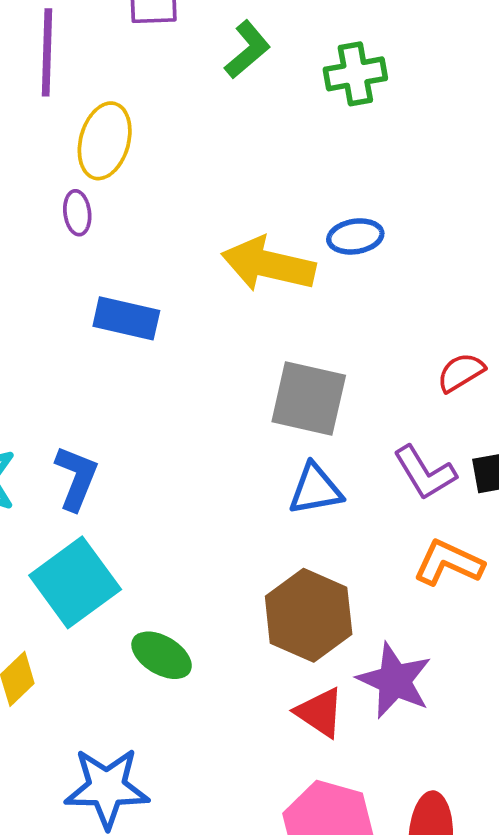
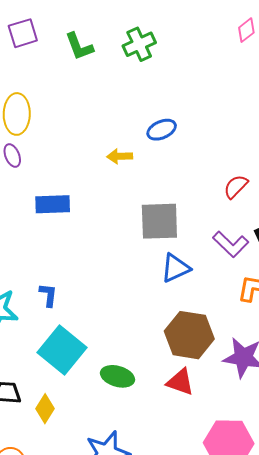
green L-shape: (247, 50) -> (79, 46), turned 124
yellow arrow: (268, 264) -> (120, 156), size x0.5
blue L-shape: (76, 478) -> (48, 295), size x0.7
red triangle: (320, 712) -> (180, 382), moved

